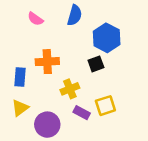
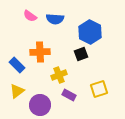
blue semicircle: (75, 15) -> (55, 19), moved, turned 78
blue rectangle: (20, 77) -> (17, 65), turned -49
yellow square: (105, 106) -> (99, 89), moved

